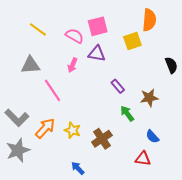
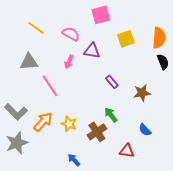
orange semicircle: (149, 20) -> (159, 38), moved
pink square: (98, 26) -> (101, 15), moved
green arrow: (127, 113) -> (111, 115), moved
red triangle: (143, 159) -> (127, 151), moved

